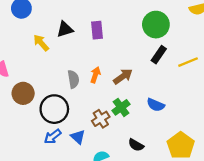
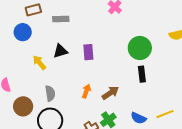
black rectangle: (159, 55) -> (142, 74), turned -42
yellow line: (188, 62) -> (165, 114), moved
gray semicircle: (73, 79) -> (50, 93), moved

